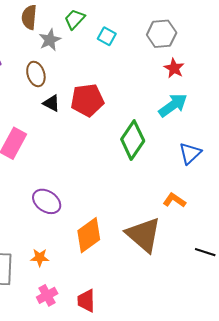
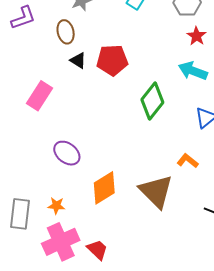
cyan arrow: (173, 105) -> (193, 71), turned -128
pink cross: (47, 295) -> (61, 242), size x1.8
red trapezoid: (86, 301) -> (97, 250), turned 130

